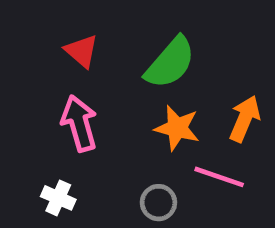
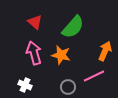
orange star: (177, 128) -> (61, 55), moved
pink line: (219, 177) -> (94, 76), turned -45

